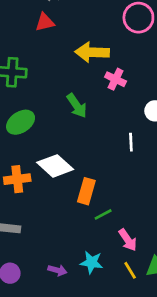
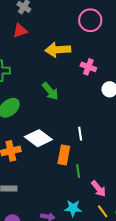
pink cross: (116, 79) -> (88, 67), moved
white line: (131, 142) -> (80, 134), moved
green line: (103, 214) -> (78, 171), turned -64

